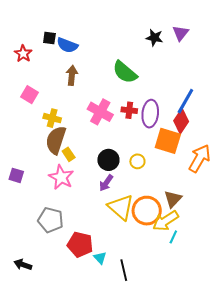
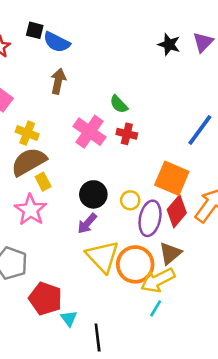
green semicircle: (125, 72) -> (119, 104), moved, size x0.6
purple ellipse: (150, 114) -> (150, 218), moved
red diamond: (181, 121) -> (177, 211), moved
brown semicircle: (56, 140) -> (29, 162), turned 36
cyan line: (173, 237) -> (156, 308), moved

